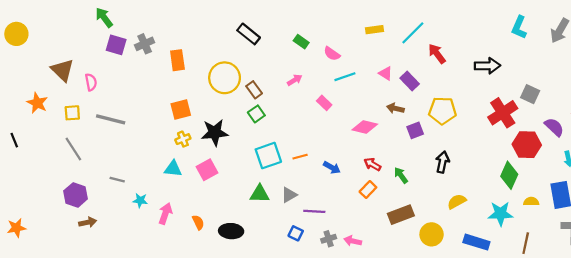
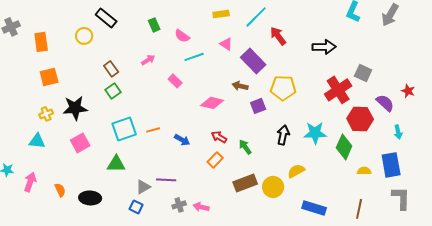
green rectangle: (301, 42) -> (154, 25), turned 32
pink triangle: (386, 73) -> (226, 44), moved
yellow circle: (225, 78) -> (84, 36), moved, size x0.6
purple rectangle: (410, 81) -> (253, 61), size x1.4
orange square: (181, 110) -> (49, 77), moved
pink square: (207, 170) -> (80, 143), moved
gray triangle: (289, 195) -> (143, 187), moved
cyan star: (501, 214) -> (315, 133), moved
blue square: (296, 233) -> (136, 207), moved
yellow circle: (432, 234) -> (273, 187), moved

